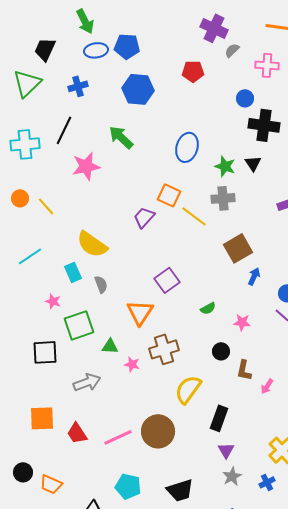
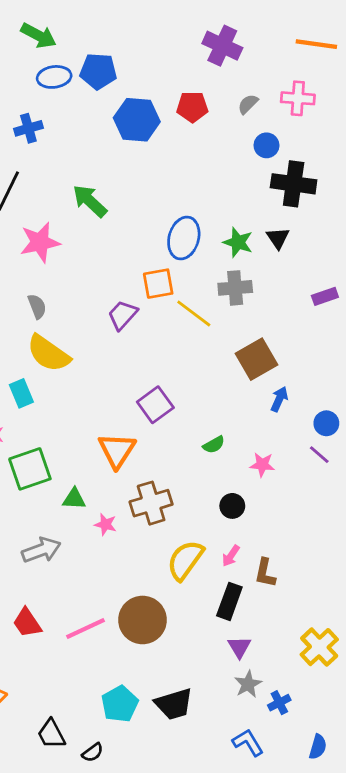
green arrow: (85, 21) -> (38, 36), turned -35
gray semicircle: (232, 50) -> (248, 104), moved
blue hexagon: (138, 89) -> (137, 120), moved
blue ellipse: (187, 147) -> (184, 238), moved
orange square: (169, 195) -> (158, 284), turned -35
gray semicircle: (101, 284) -> (37, 306), moved
brown L-shape: (244, 370) -> (265, 573), moved
pink arrow: (267, 386) -> (231, 556), moved
blue cross: (267, 482) -> (279, 703), moved
cyan pentagon: (128, 486) -> (120, 704), moved, turned 30

